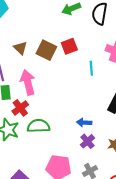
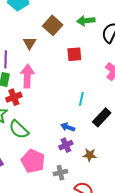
brown square: (46, 50) -> (53, 25), moved
cyan line: (91, 68) -> (81, 99), moved
green semicircle: (39, 126) -> (19, 129), moved, turned -150

